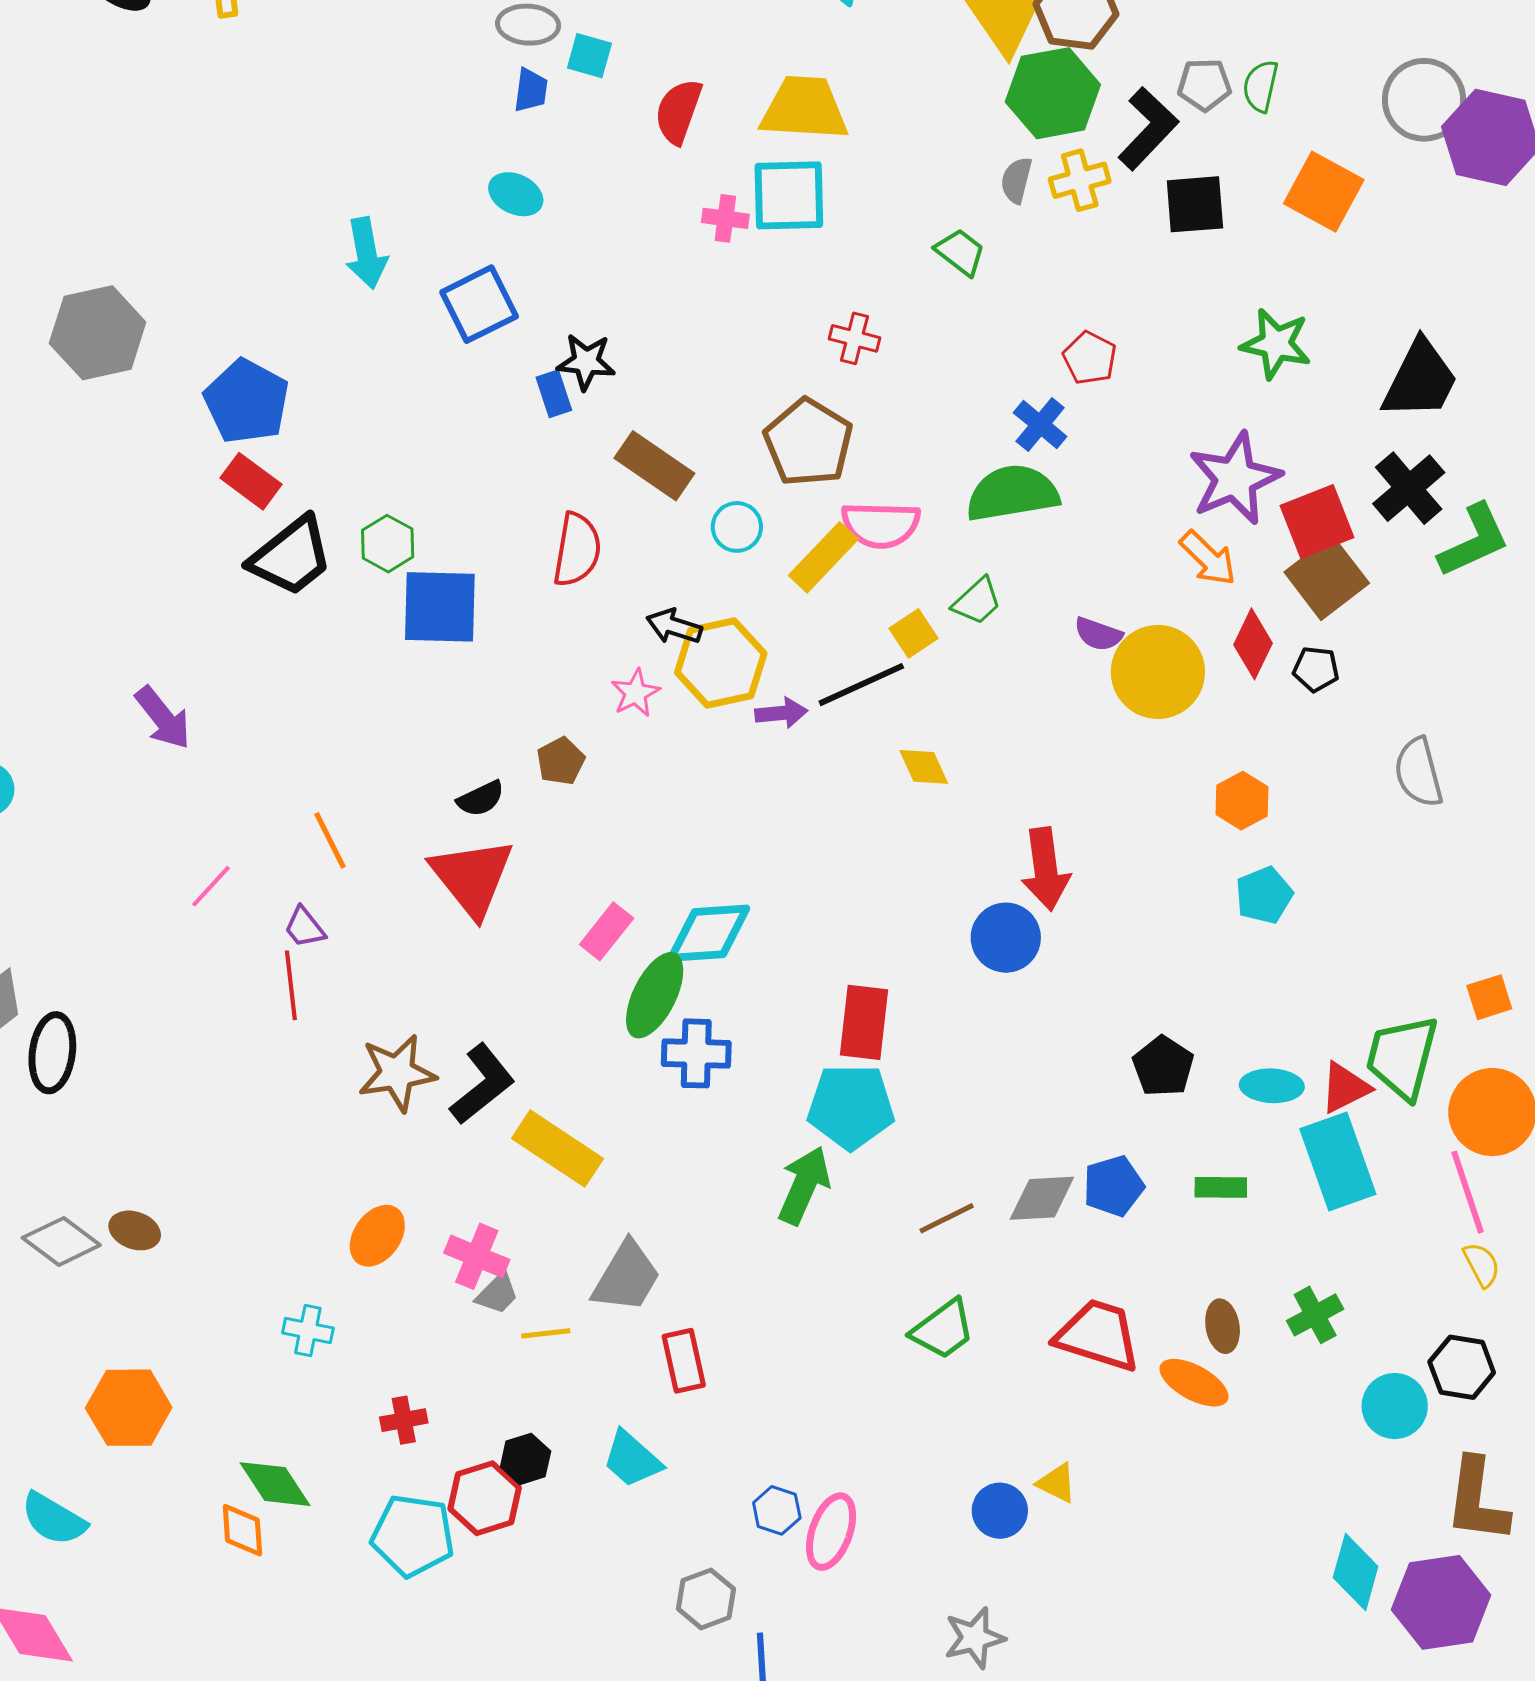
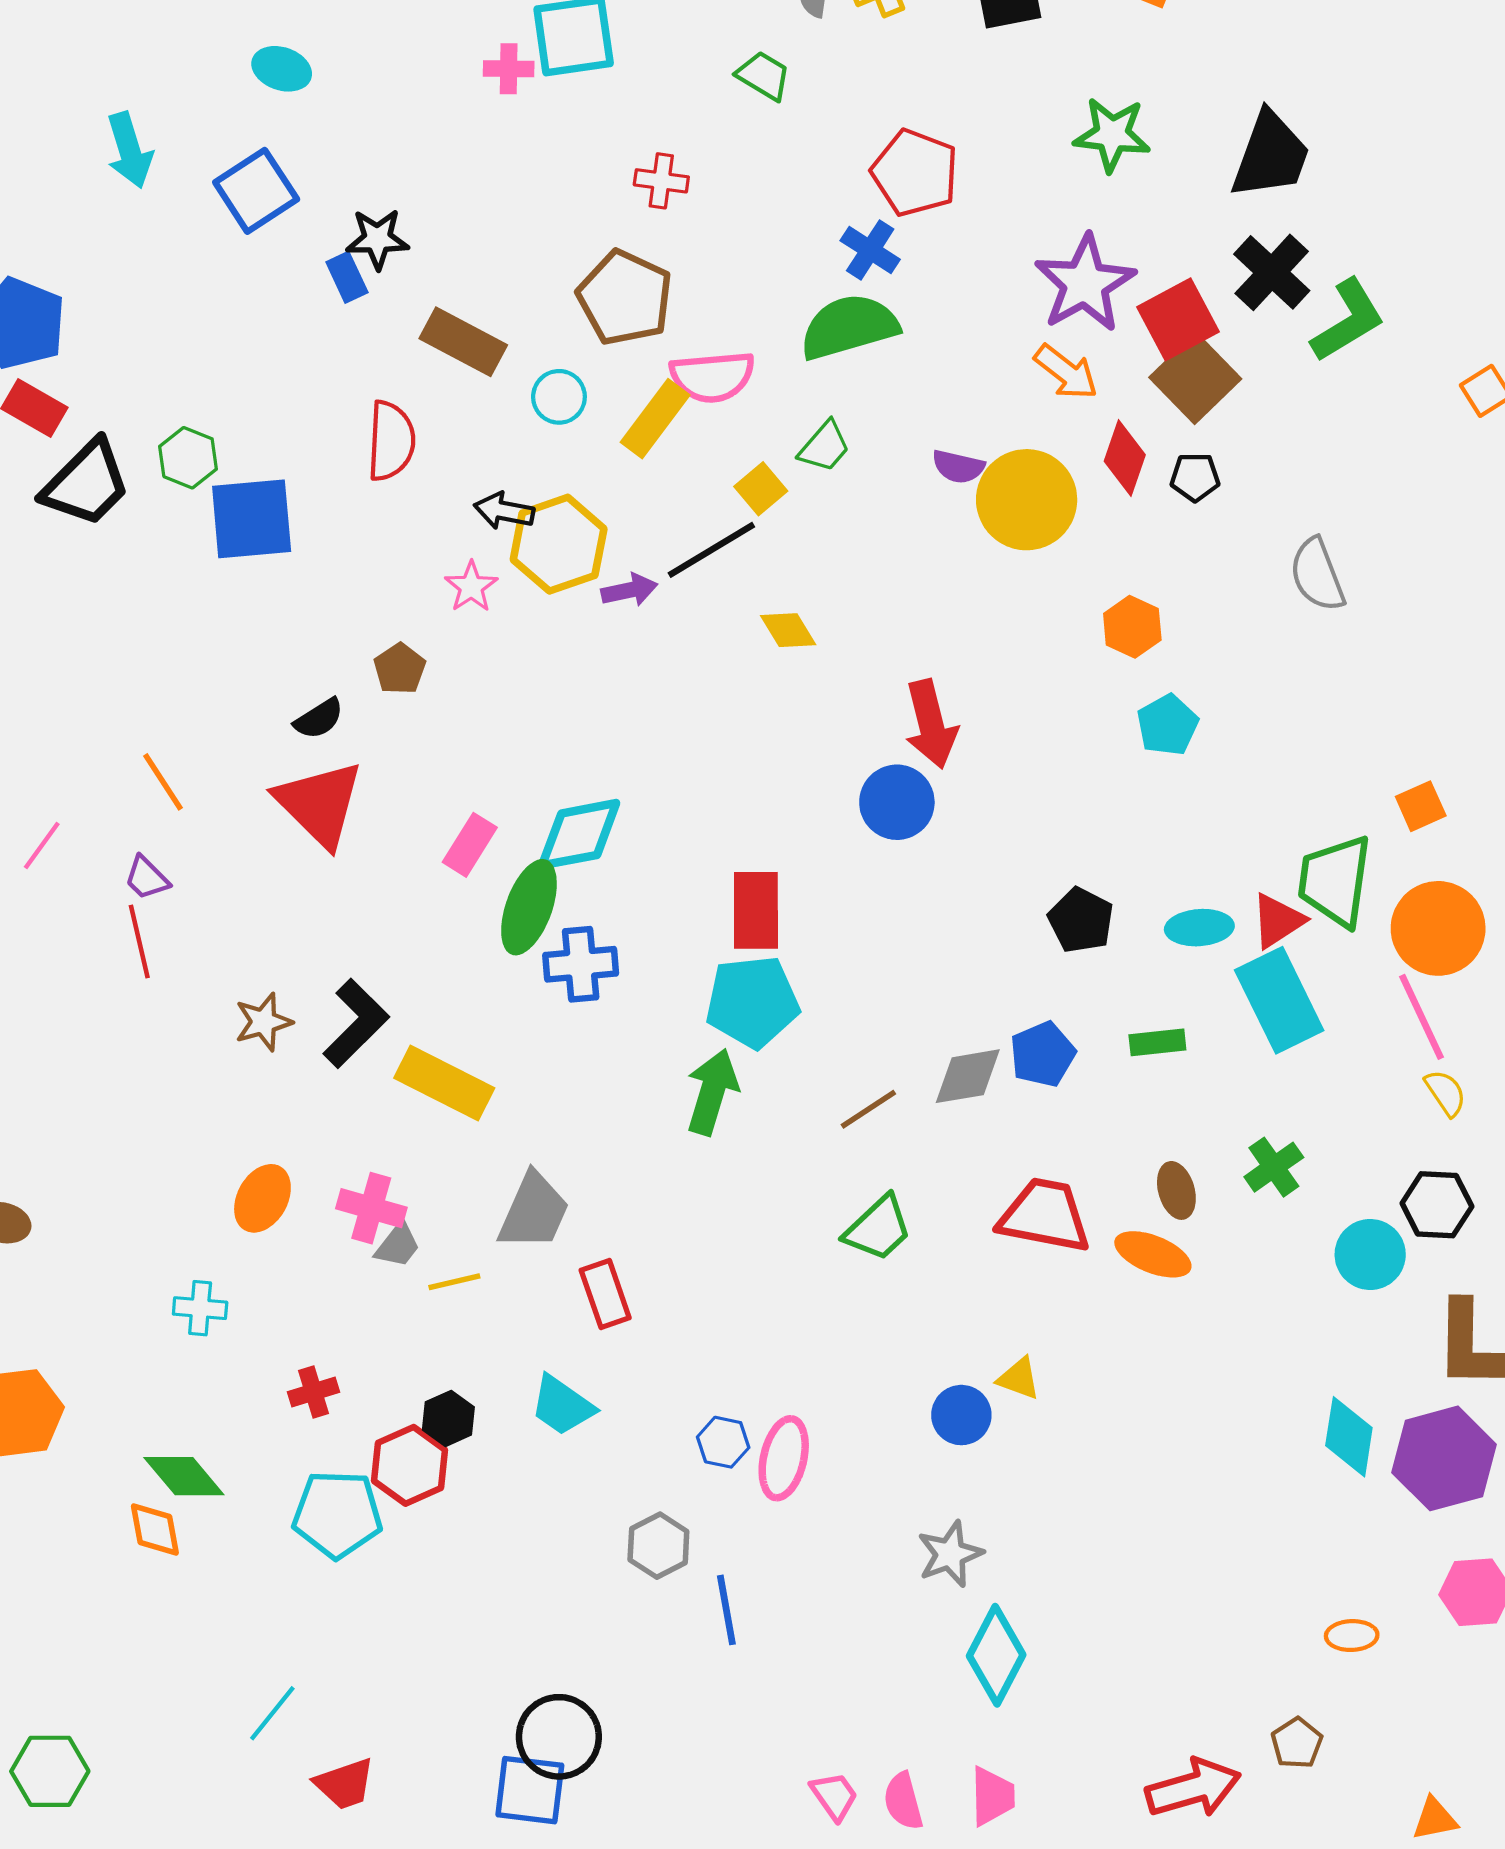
red pentagon: (1090, 358) -> (915, 173), size x1.5
brown star: (397, 1073) -> (263, 1022), size x0.7

